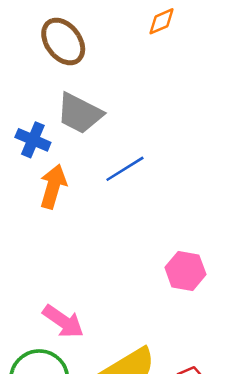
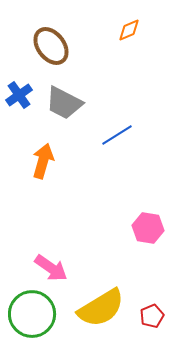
blue cross: (33, 140) -> (19, 95), moved, turned 32
blue line: (125, 169) -> (117, 135), moved

